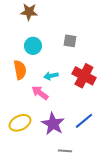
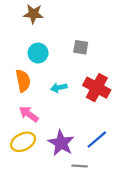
pink arrow: (40, 93) -> (29, 114), moved
gray line: (65, 151) -> (80, 166), moved

